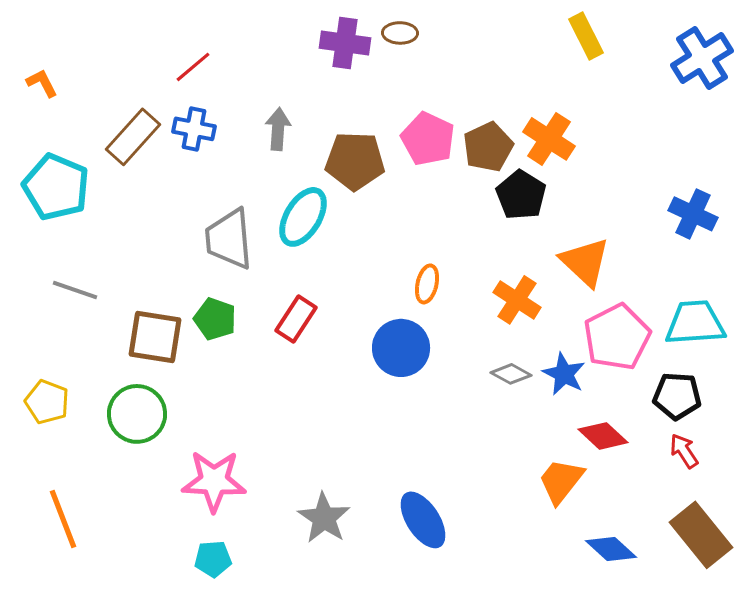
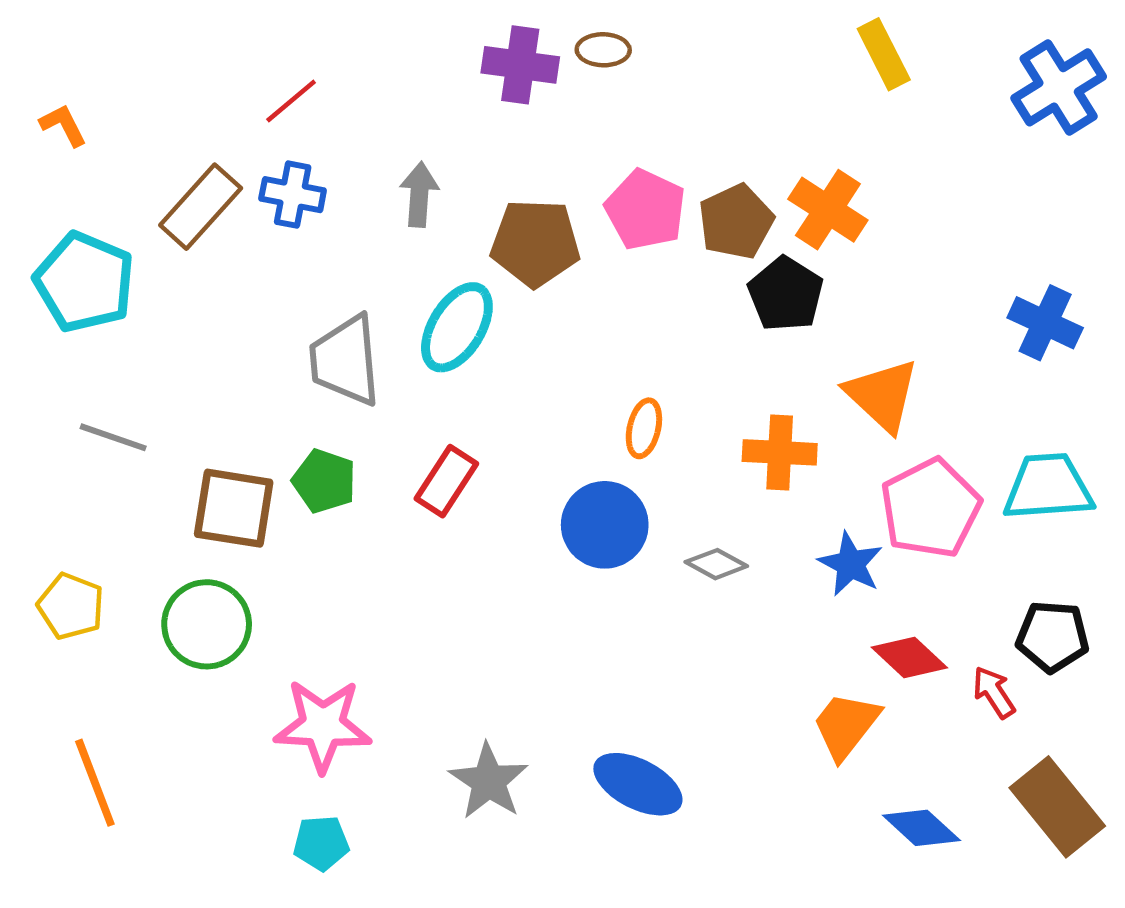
orange cross: (517, 300) -> (780, 452), turned -30
gray diamond: (511, 374) -> (716, 564), moved
black pentagon: (677, 396) -> (1053, 636), moved
red arrow: (684, 451) -> (994, 692), moved
blue ellipse: (423, 520) -> (638, 784), turned -30

